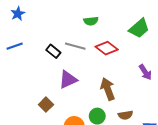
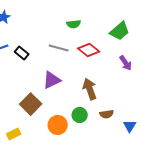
black rectangle: (53, 51) -> (22, 53), moved
purple arrow: (145, 72) -> (126, 63), moved
brown square: (46, 105) -> (31, 104), size x1.5

